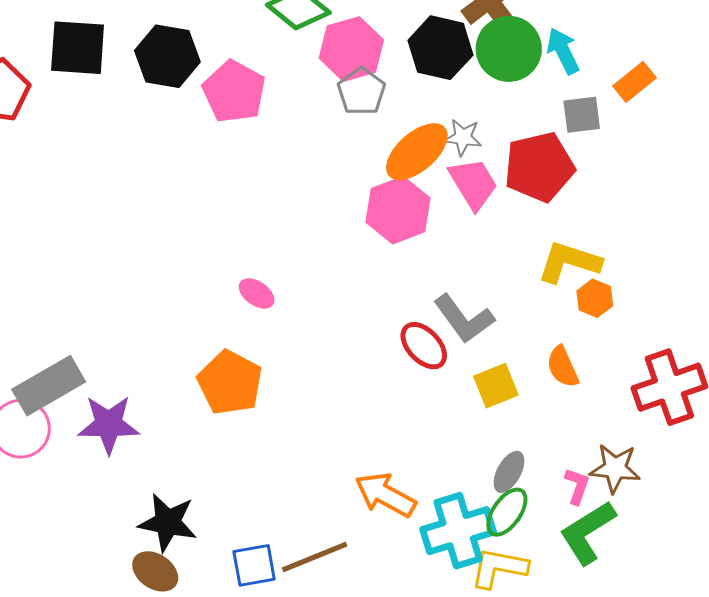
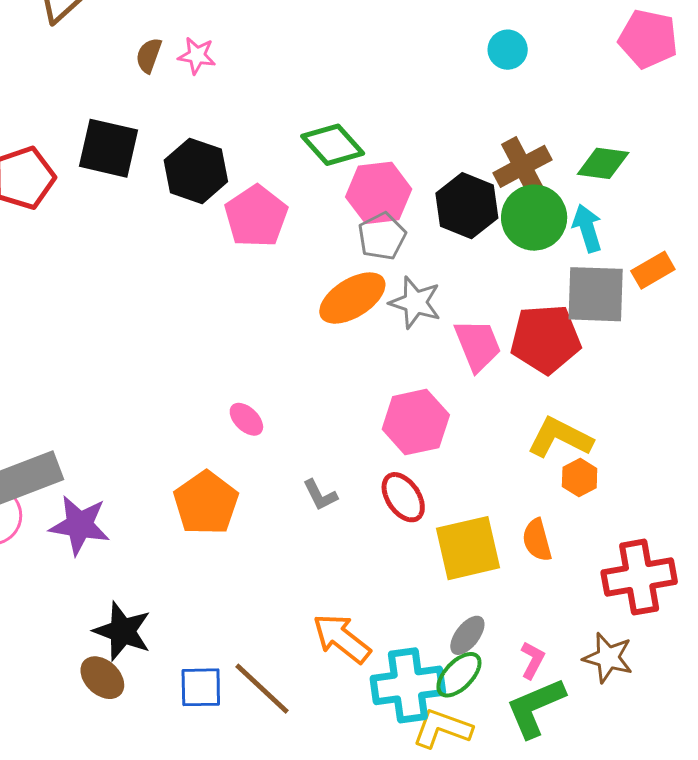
gray square: (582, 115) -> (596, 294), size x1.6
gray star: (463, 137) -> (415, 303), moved, size x1.4
orange ellipse: (417, 152) -> (352, 298), moved
pink hexagon: (398, 210) -> (416, 422), moved
gray L-shape: (464, 319) -> (320, 495), moved, size x0.6
yellow square: (496, 386) -> (468, 548), size x1.5
brown star: (615, 468) -> (608, 658), moved
brown line: (315, 557) -> (262, 689), turned 56

